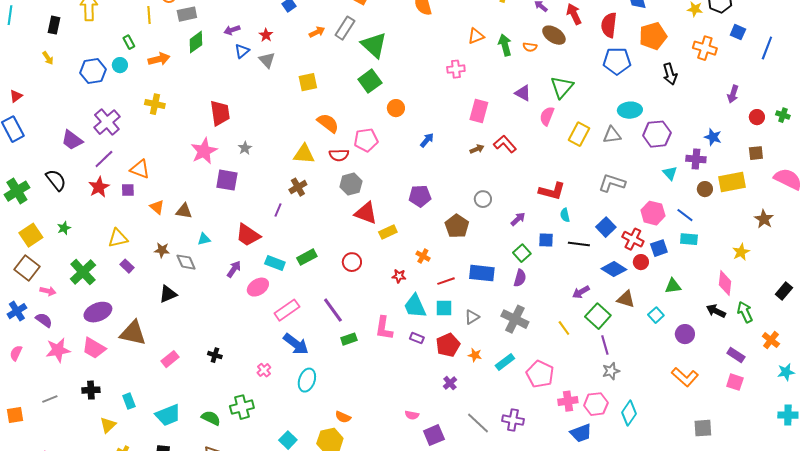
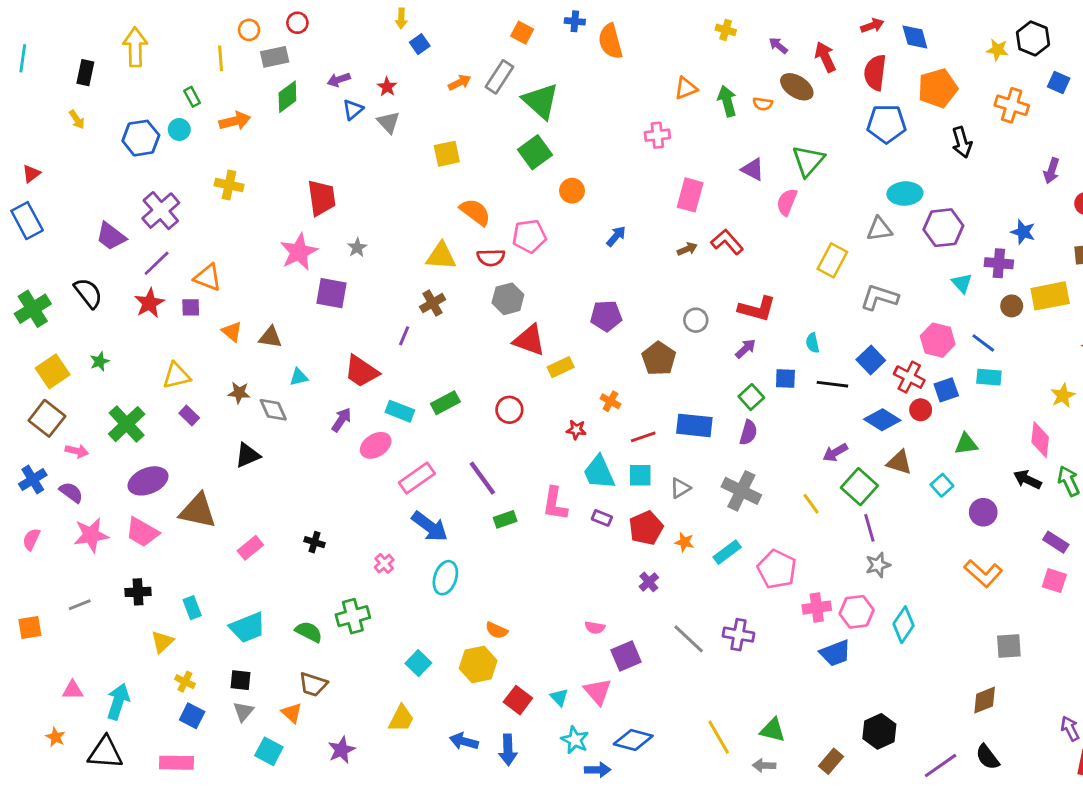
yellow rectangle: (579, 134) -> (832, 260), moved
red L-shape: (552, 191) -> (757, 309), moved

